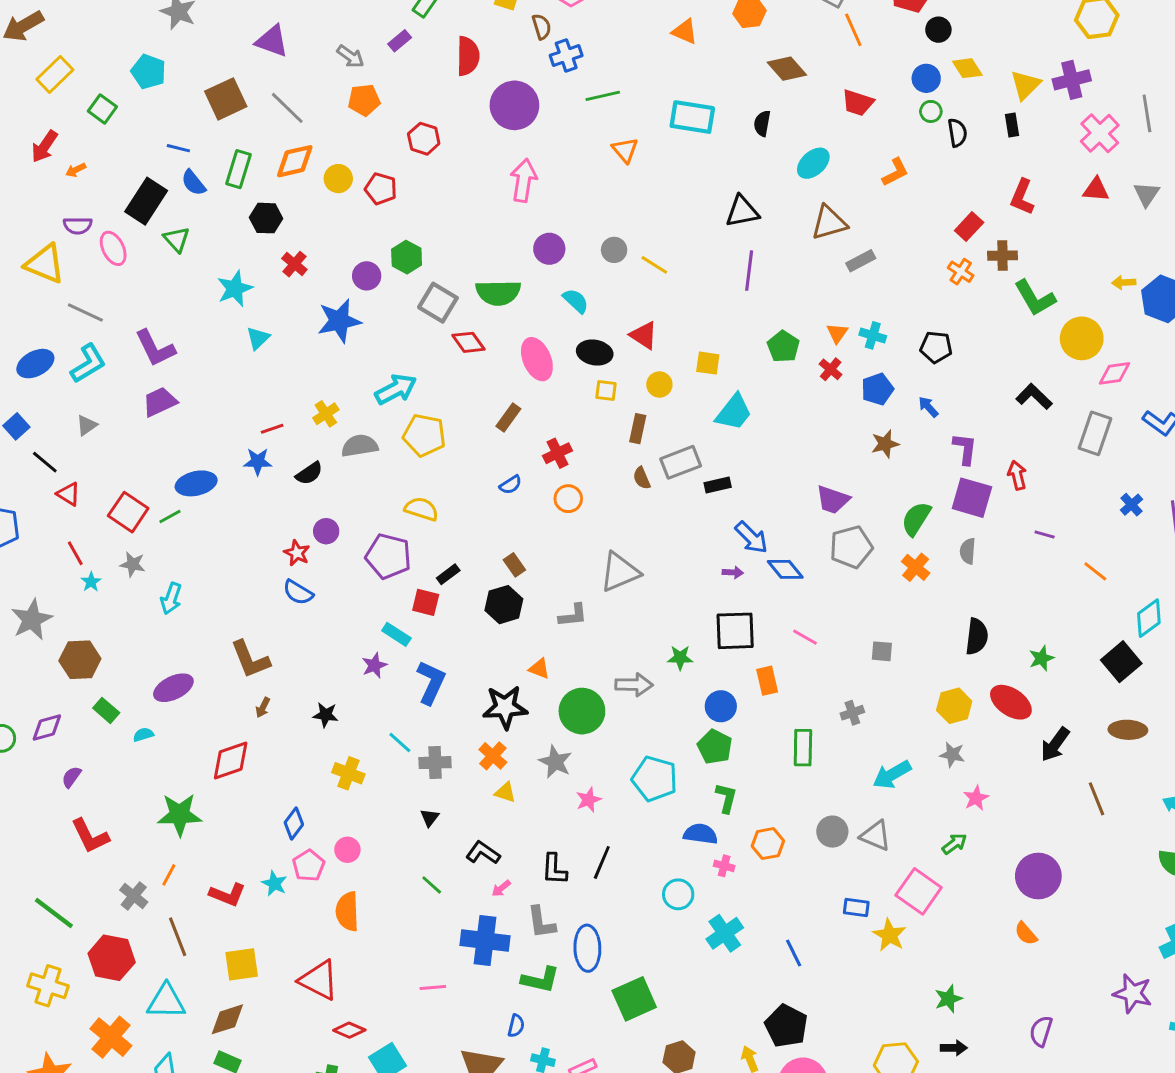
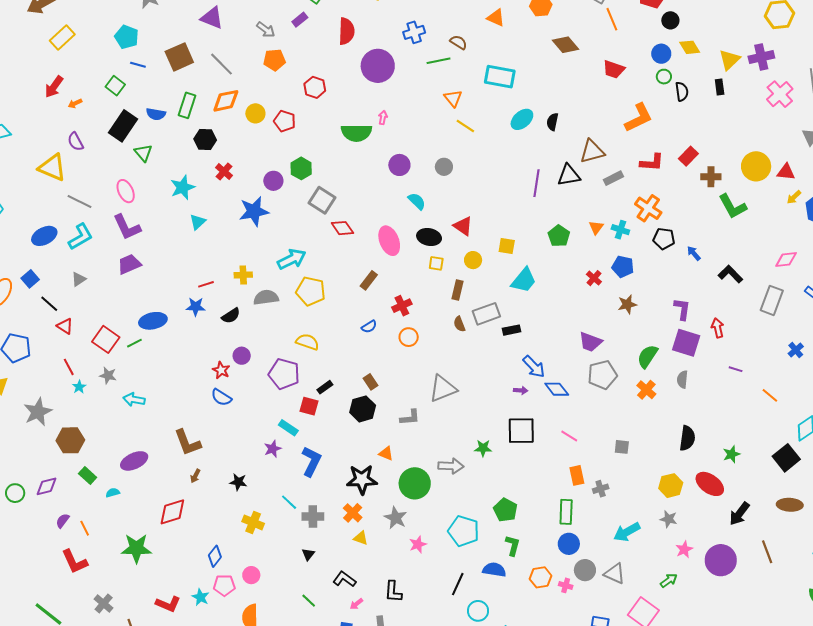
brown semicircle: (542, 27) -> (459, 42), moved, turned -42
green square: (102, 109) -> (115, 86), moved
black semicircle: (762, 123) -> (552, 122), moved
blue line: (178, 148) -> (138, 65), moved
cyan ellipse: (813, 163) -> (522, 119), moved
orange L-shape: (895, 172) -> (639, 118), size x1.5
pink arrow: (524, 180) -> (383, 118), size x0.5
blue semicircle: (194, 183) -> (156, 114), turned -42
red triangle: (1096, 190) -> (786, 172), moved
red L-shape: (1022, 197) -> (652, 163), moved, turned -110
black triangle: (742, 211) -> (569, 175), moved
purple semicircle: (78, 225) -> (76, 142), turned 60
pink ellipse: (113, 248) -> (126, 191), moved
yellow line: (654, 265) -> (465, 126), moved
orange cross: (961, 272) -> (648, 208), moved, size x1.5
yellow arrow: (1124, 283) -> (794, 197), turned -42
green semicircle: (498, 293) -> (356, 133), moved
yellow circle: (1082, 338) -> (756, 166), moved
red cross: (831, 369) -> (594, 278), moved
blue pentagon: (877, 389) -> (623, 267), turned 30
blue arrow: (928, 407) -> (694, 253), moved
yellow cross: (326, 414) -> (243, 275), turned 30
cyan arrow: (171, 598) -> (134, 400), turned 80
orange rectangle: (767, 681) -> (577, 475), moved
blue circle: (721, 706) -> (569, 544), moved
black line: (602, 862) -> (458, 584), moved
pink pentagon: (309, 866) -> (224, 585), turned 30
pink cross: (724, 866) -> (566, 585), moved
orange line: (169, 875) -> (85, 528), moved, turned -56
purple circle: (1038, 876) -> (721, 560), moved

